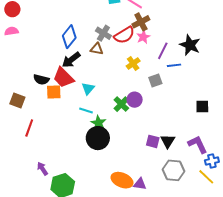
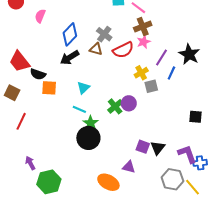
pink semicircle: (11, 31) -> (40, 16), moved, turned -64
red semicircle: (124, 35) -> (123, 50), moved
yellow cross: (133, 64) -> (141, 73), moved
blue line: (174, 65) -> (171, 73), turned -64
red trapezoid: (63, 77) -> (20, 61), moved
blue cross: (212, 161) -> (200, 163), moved
gray hexagon: (173, 170) -> (172, 179), moved
purple triangle: (140, 184) -> (129, 167), moved

